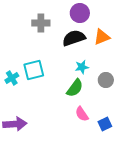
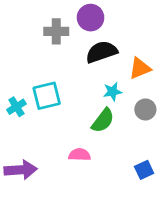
purple circle: (80, 13) -> (91, 18), moved
orange triangle: (102, 37) -> (140, 68), moved
pink semicircle: (82, 114) -> (80, 155), moved, turned 126

